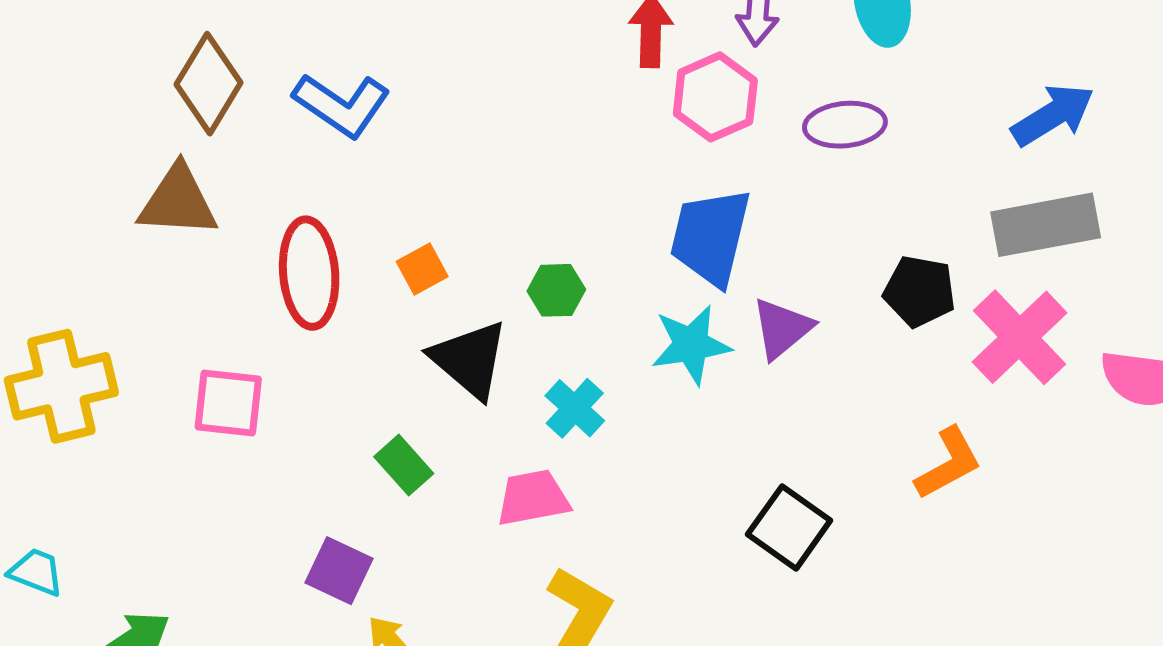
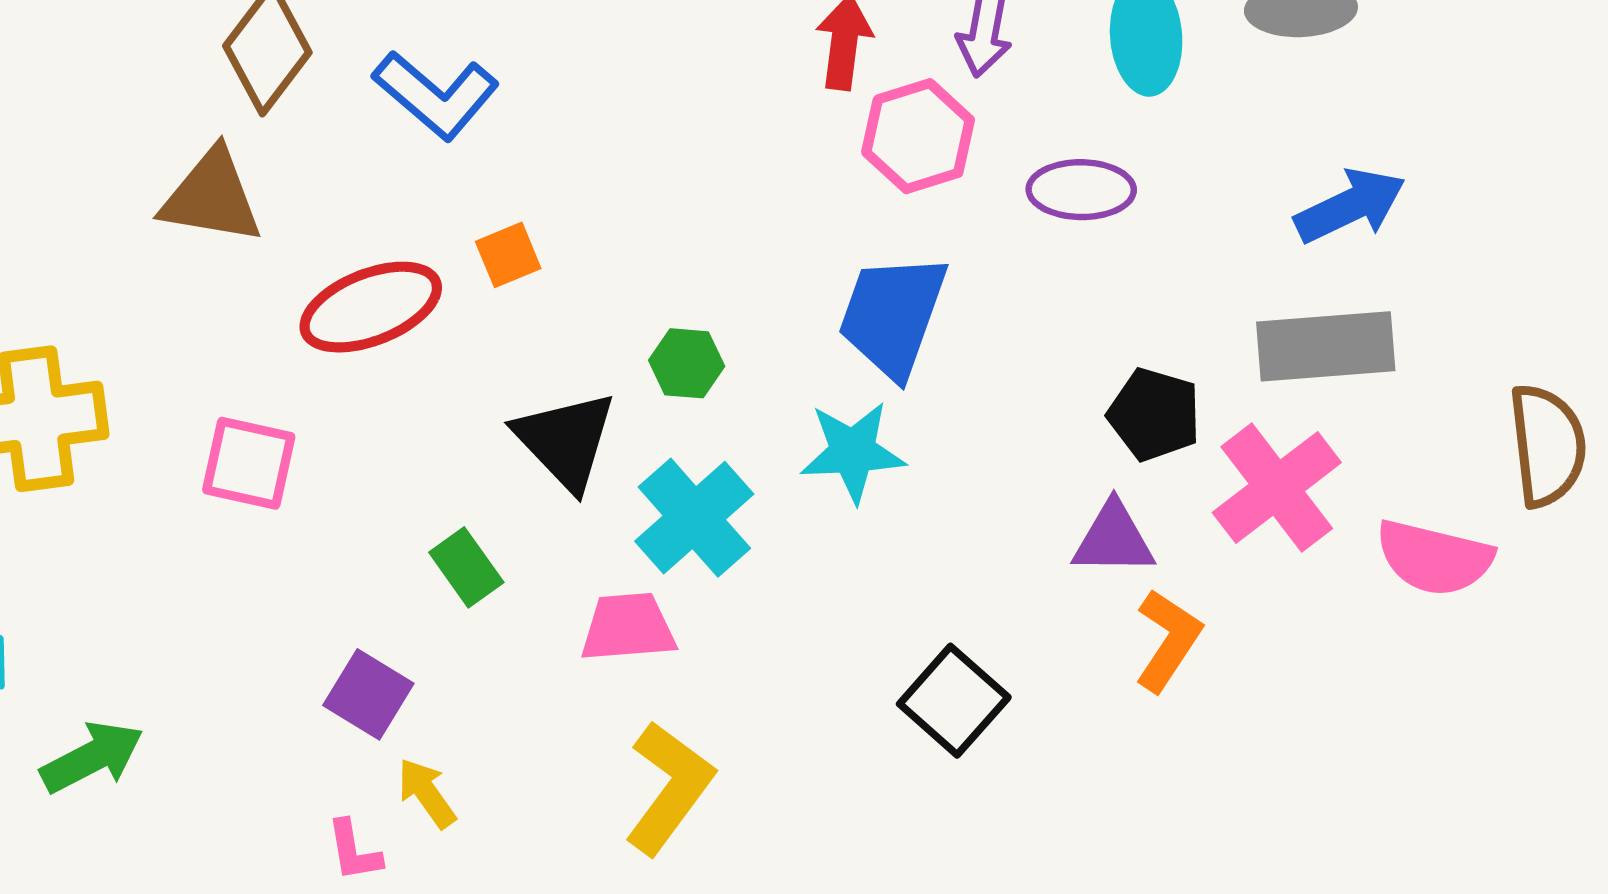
orange square: (422, 269) -> (508, 255), moved
red ellipse: (309, 273) -> (371, 307), turned 67
purple triangle: (782, 328) -> (1113, 539), moved, turned 34
cyan cross: (575, 408) -> (694, 518), size x1.5
orange L-shape: (948, 463) -> (1168, 640), turned -34

